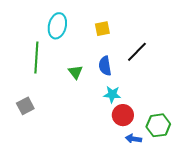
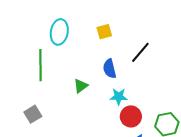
green triangle: (76, 72) -> (81, 86), moved, turned 35

